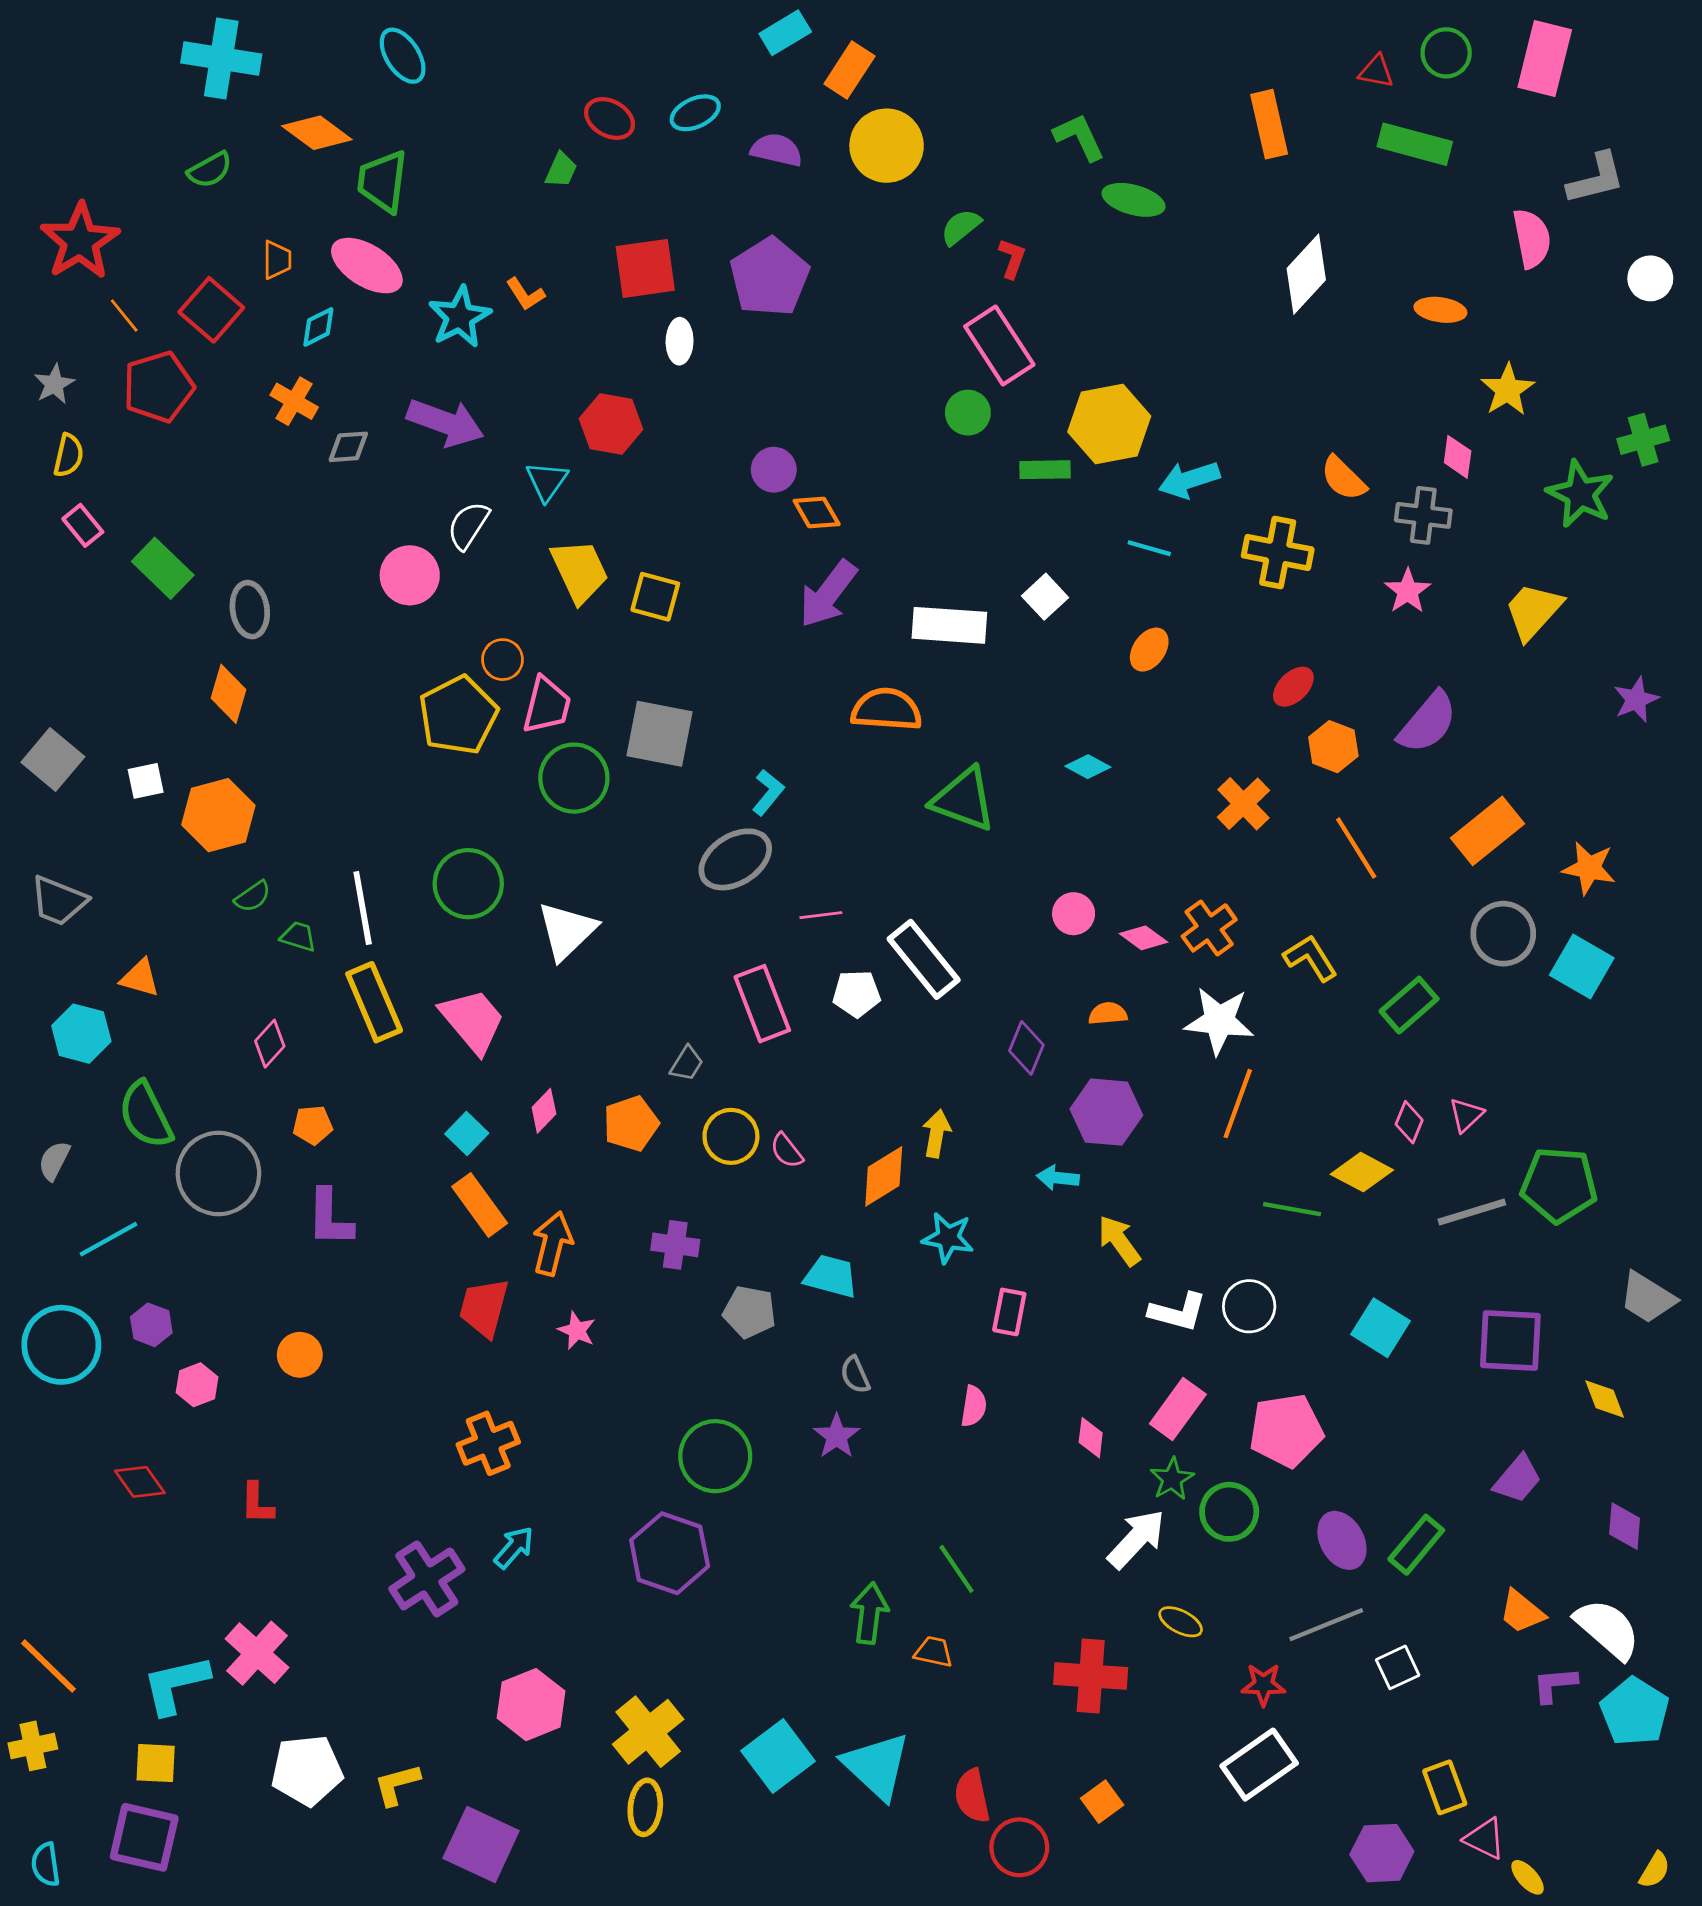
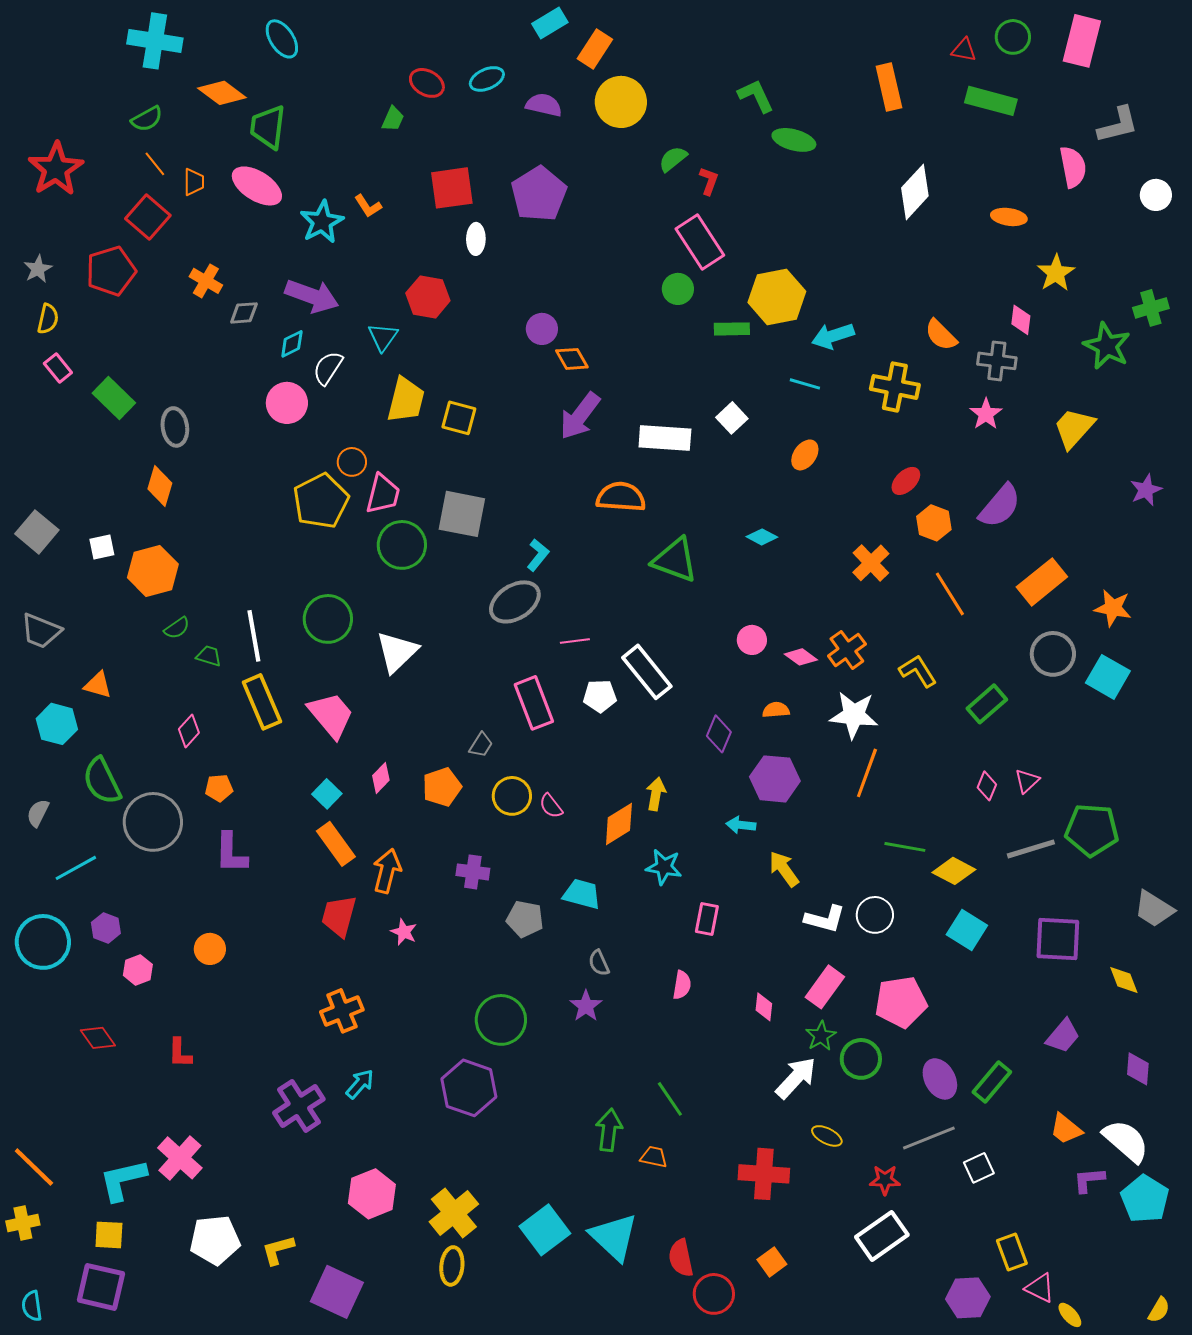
orange line: (124, 316) -> (155, 164), moved
cyan diamond: (318, 327) -> (292, 344), moved
yellow trapezoid: (580, 571) -> (406, 400), turned 39
yellow diamond: (1362, 1172) -> (954, 871), moved

